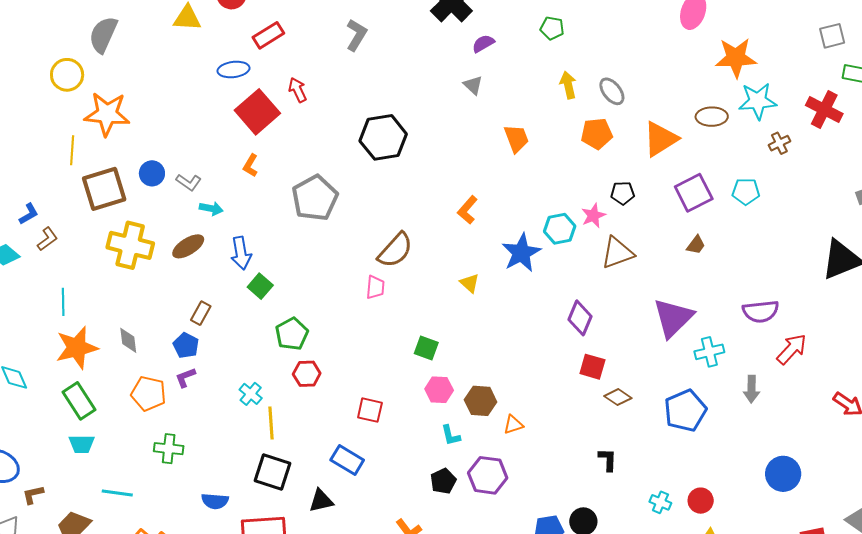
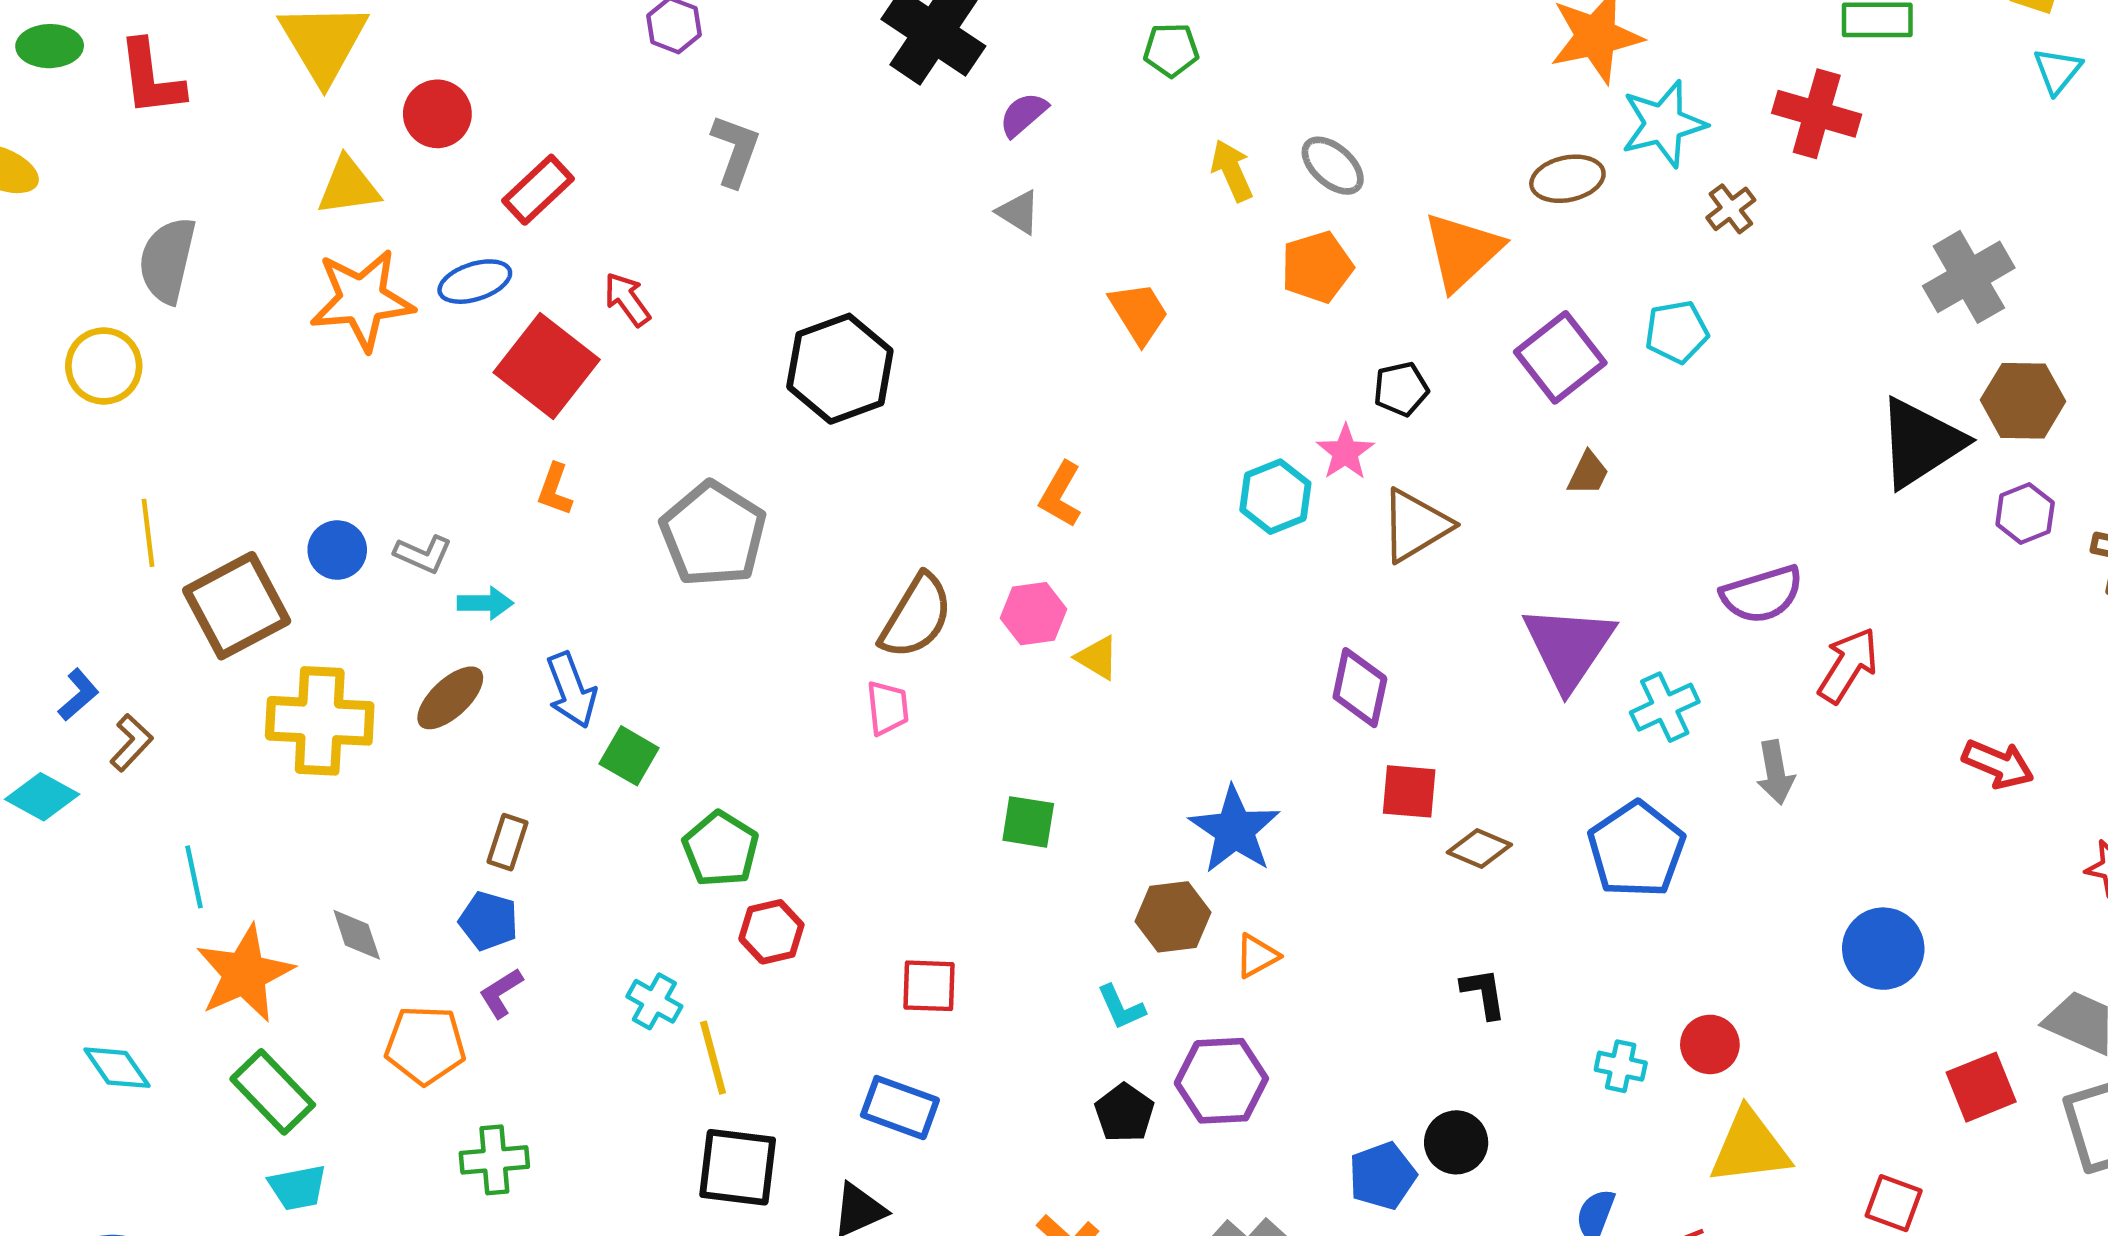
orange star: (107, 114) -> (362, 300), moved
blue star: (521, 253) -> (1235, 830), moved
pink hexagon: (439, 390) -> (1034, 614), moved

